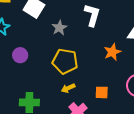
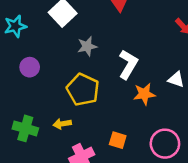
white L-shape: (92, 15) -> (128, 64), moved
yellow arrow: (68, 88) -> (62, 124), moved

